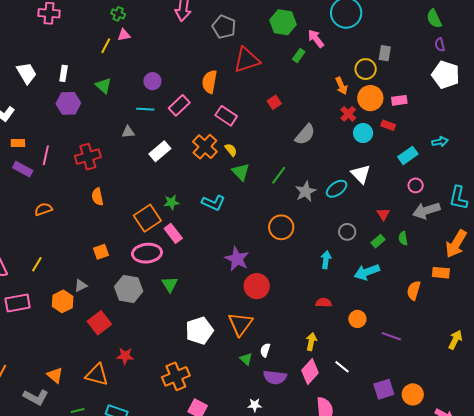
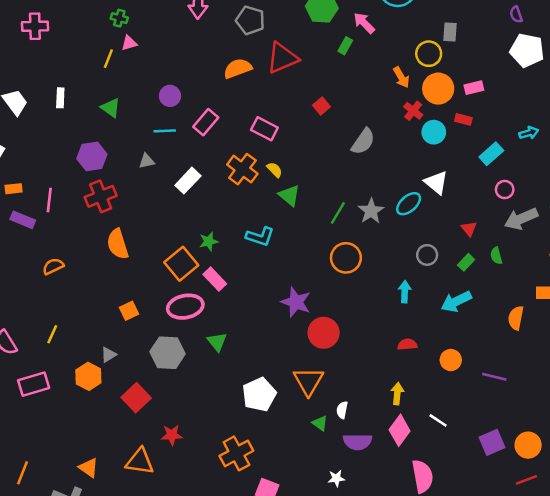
orange semicircle: (209, 82) -> (238, 68), moved, turned 65
purple hexagon: (68, 103) -> (92, 156), moved
green line: (279, 175) -> (338, 213), moved
orange semicircle: (97, 197) -> (118, 244), size x1.4

